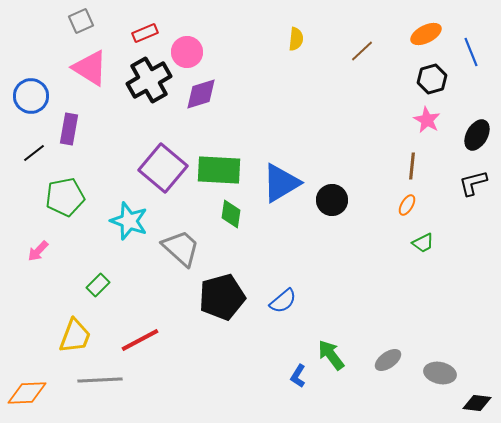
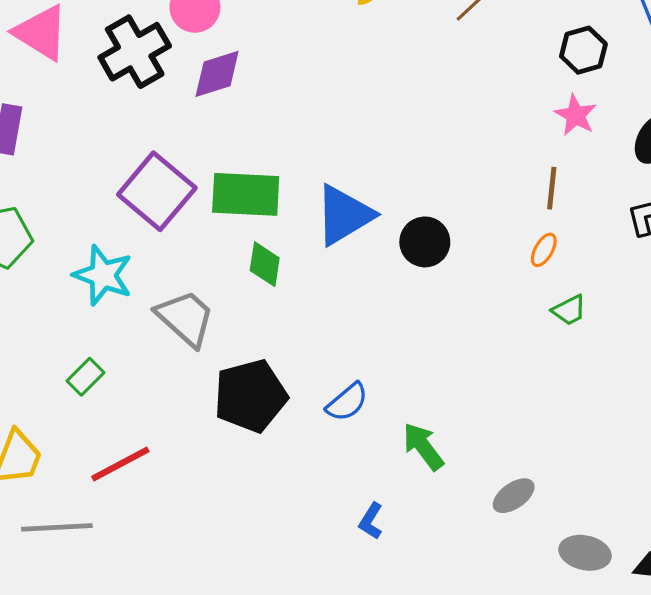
green rectangle: (98, 285) -> (86, 377), moved
green arrow: (331, 355) -> (423, 447), moved
gray ellipse: (440, 373) -> (585, 553), moved

